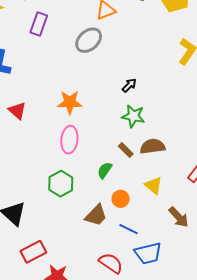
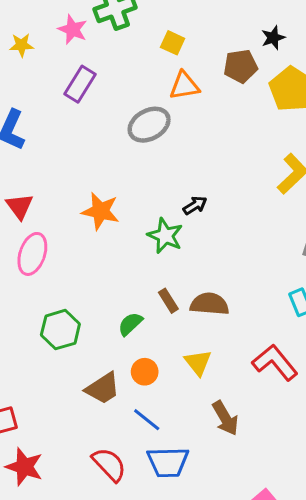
green star: (133, 116) -> (165, 236), moved
pink ellipse: (69, 140) -> (32, 254), moved

